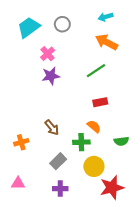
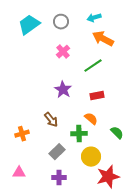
cyan arrow: (106, 17) -> (94, 18), moved
pink cross: (48, 54) -> (63, 52), moved
purple star: (51, 76) -> (63, 90), moved, turned -30
green semicircle: (121, 141) -> (117, 133), turned -128

